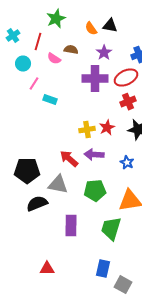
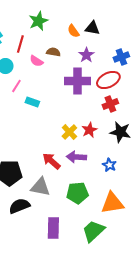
yellow cross: (87, 130) -> (69, 132), turned -35
green trapezoid: (111, 229) -> (93, 231), turned 30

